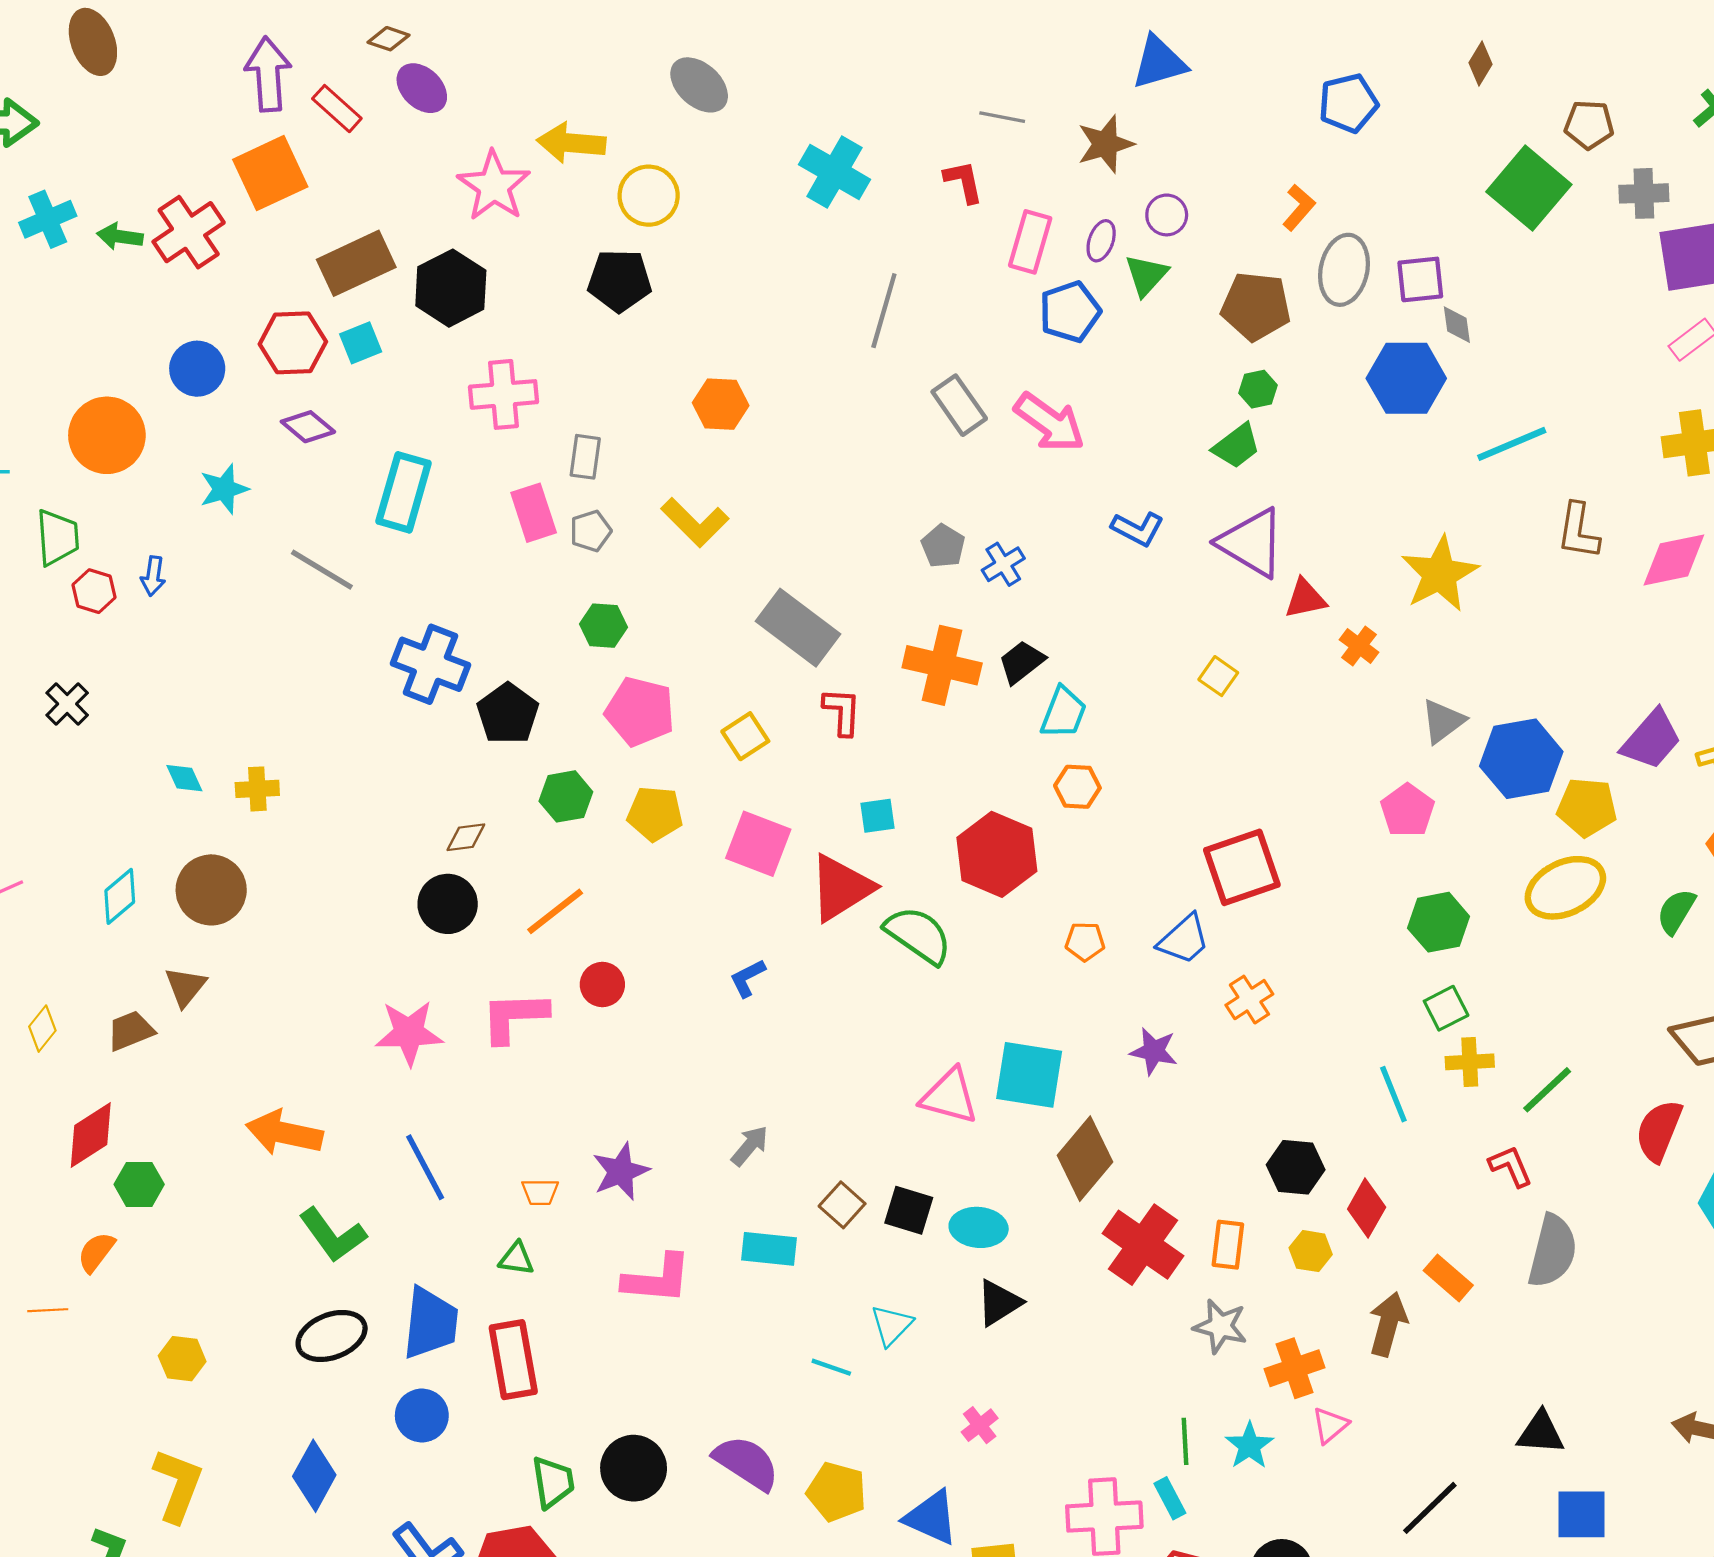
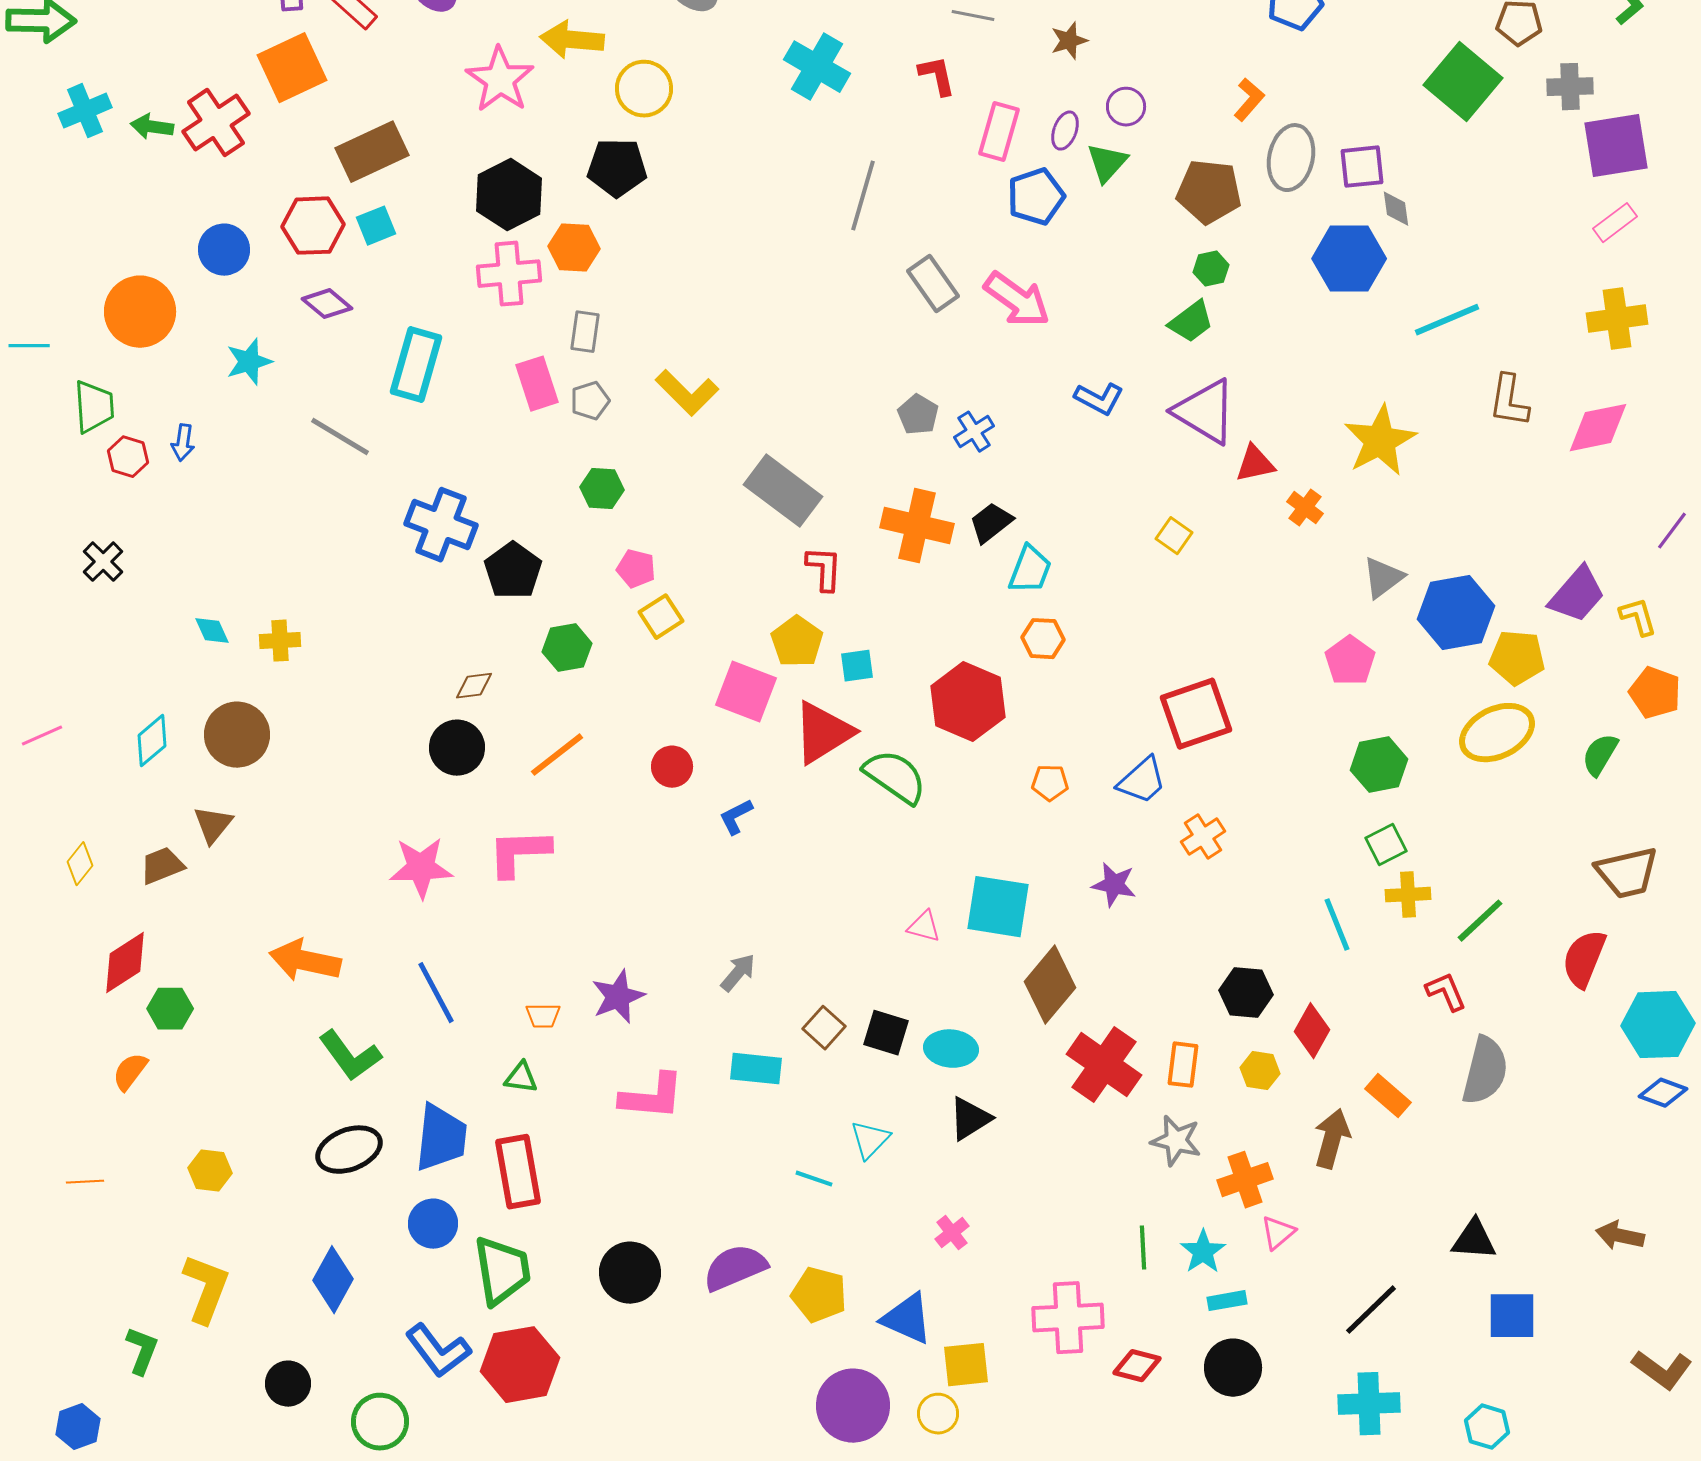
brown star: (1105, 144) -> (1069, 41), size x0.7
black hexagon: (451, 288) -> (509, 195), moved
orange hexagon: (721, 404) -> (574, 248), moved
pink pentagon: (640, 712) -> (636, 569), size x0.6
yellow square: (745, 736) -> (661, 617), moved
yellow pentagon: (655, 814) -> (797, 642), moved, turned 30
red circle: (602, 985) -> (672, 767), moved
pink triangle: (950, 1096) -> (924, 927), size x0.6
orange line: (48, 1310) -> (85, 1182), moved
purple semicircle: (746, 1463) -> (735, 1268), turned -56
green trapezoid: (553, 1482) -> (502, 1271), moved, size x1.4
cyan rectangle: (1170, 1498) -> (1227, 1301), moved, turned -72

